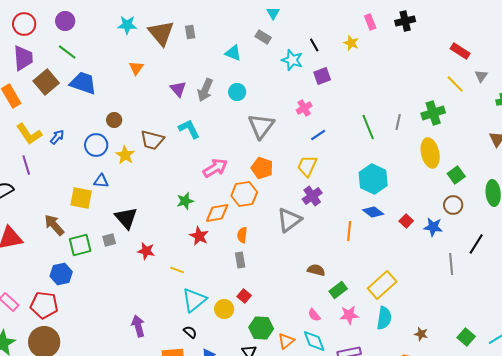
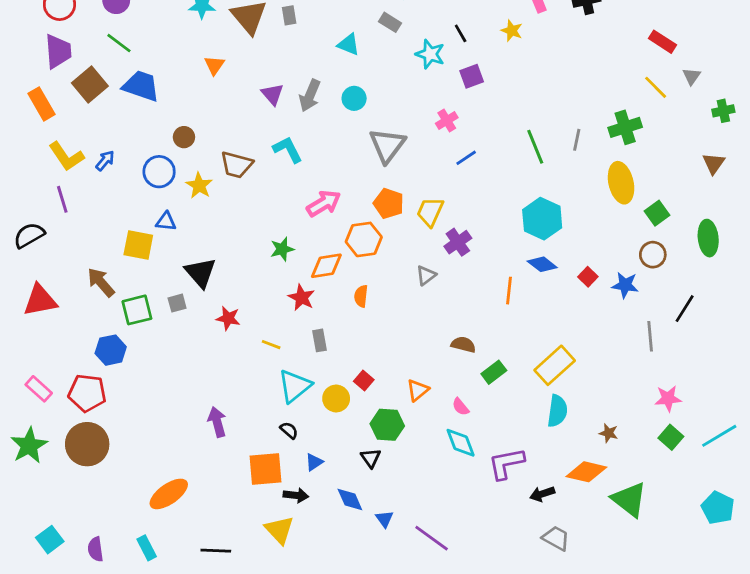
yellow trapezoid: (307, 166) -> (430, 212), moved
gray triangle: (289, 220) -> (426, 275), size x0.6
gray rectangle: (240, 260) -> (319, 340), moved
pink star: (349, 315) -> (668, 398), moved
orange triangle: (286, 341) -> (418, 390), moved

